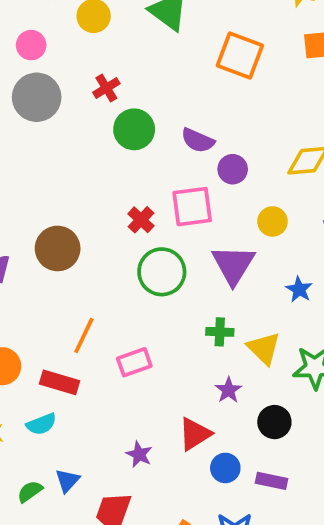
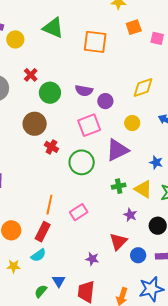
red cross: (141, 220) -> (51, 147), moved
brown circle: (58, 248) -> (35, 124), moved
purple triangle: (233, 265) -> (117, 150), turned 45
blue star: (299, 289) -> (156, 162), moved
red rectangle: (59, 382) -> (43, 232), turned -66

